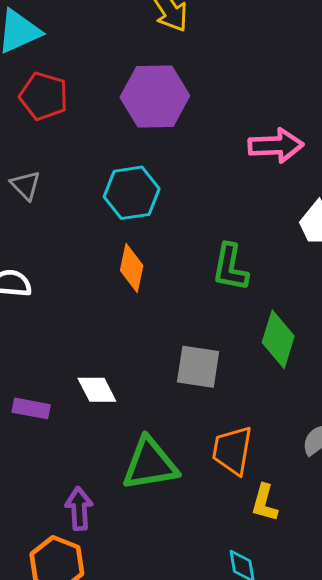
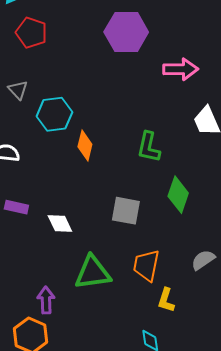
purple hexagon: (155, 97) -> (126, 32), moved
cyan hexagon: (132, 193) -> (54, 114), moved
purple rectangle: (31, 408) -> (16, 207), moved

